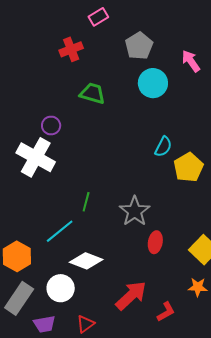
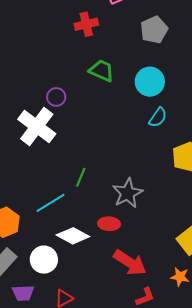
cyan circle: (153, 83) -> (150, 82), moved
cyan semicircle: (163, 147) -> (158, 117), moved
red ellipse: (155, 242) -> (109, 224), moved, turned 75
red arrow: (131, 296) -> (130, 263), moved, turned 68

